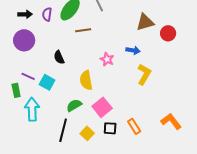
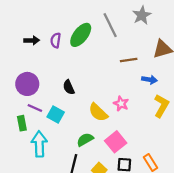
brown line: (83, 30) -> (129, 60), moved
purple circle: (24, 40) -> (27, 84), moved
pink star: (107, 59) -> (121, 104), moved
yellow semicircle: (86, 80) -> (98, 112), turned -36

